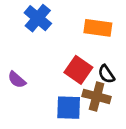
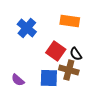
blue cross: (38, 18) -> (27, 28), moved
purple semicircle: (17, 80) -> (18, 80), moved

